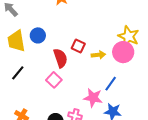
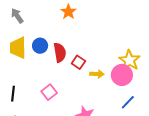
red semicircle: (60, 58) -> (60, 52), moved
black line: (18, 73) -> (13, 94), moved, turned -42
blue line: (111, 84) -> (128, 102), moved

